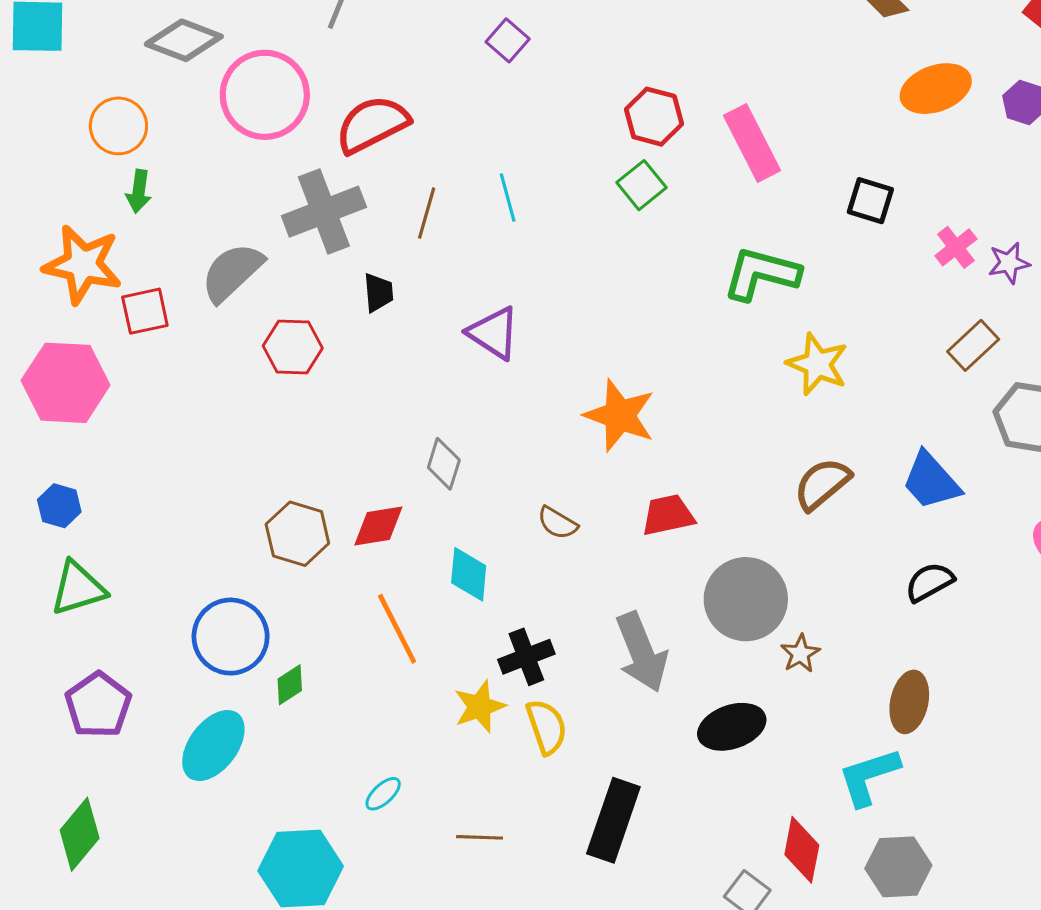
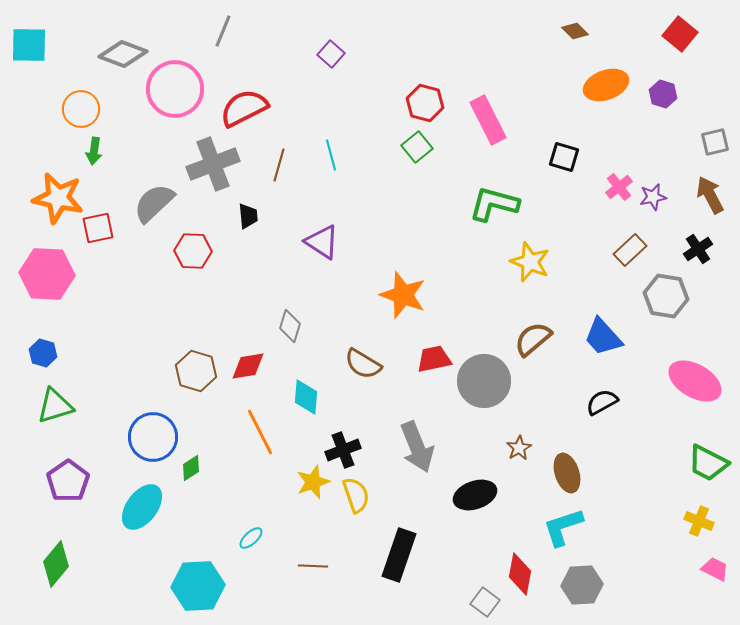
brown semicircle: (557, 523) -> (363, 364), size x1.4
gray circle: (746, 599) -> (484, 381), moved
brown ellipse: (909, 702) -> (567, 473), moved, turned -30

